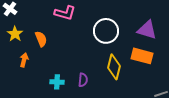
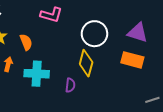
yellow diamond: (114, 67) -> (86, 63), moved
cyan cross: (57, 82) -> (37, 74), moved, size x1.6

